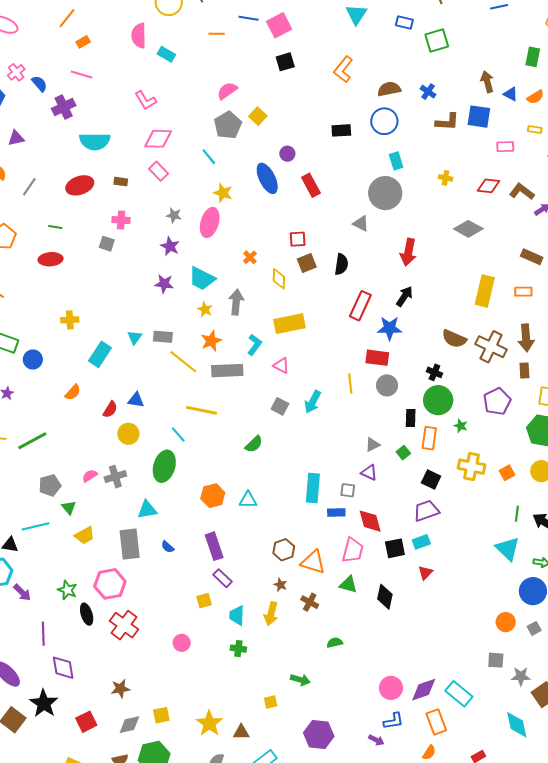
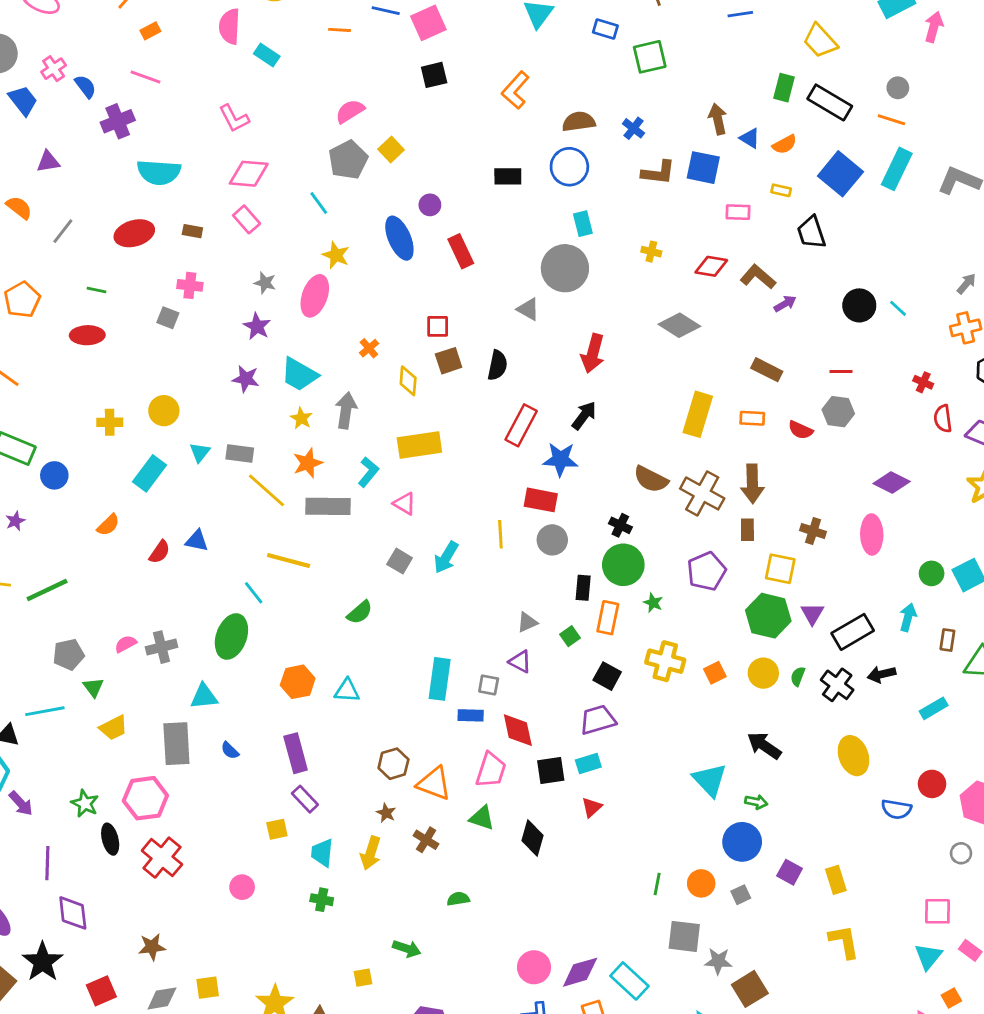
yellow circle: (128, 434) -> (164, 411), moved
green line: (517, 514) -> (657, 884), moved
gray square: (496, 660) -> (684, 936), size x1.4

